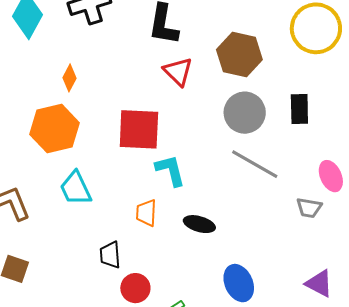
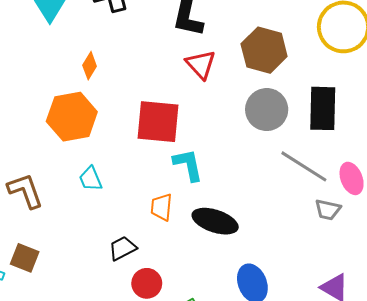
black rectangle: (299, 109) -> (323, 108), size x1.4
gray line: (255, 164) -> (304, 166), moved
cyan trapezoid: (76, 188) -> (91, 179), size x0.7
black ellipse: (199, 224) -> (215, 221), size x1.4
black trapezoid: (110, 255) -> (123, 248), turned 64

